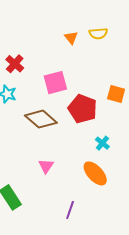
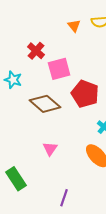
red cross: (15, 64) -> (36, 51), moved
purple line: (70, 210) -> (64, 198), moved

